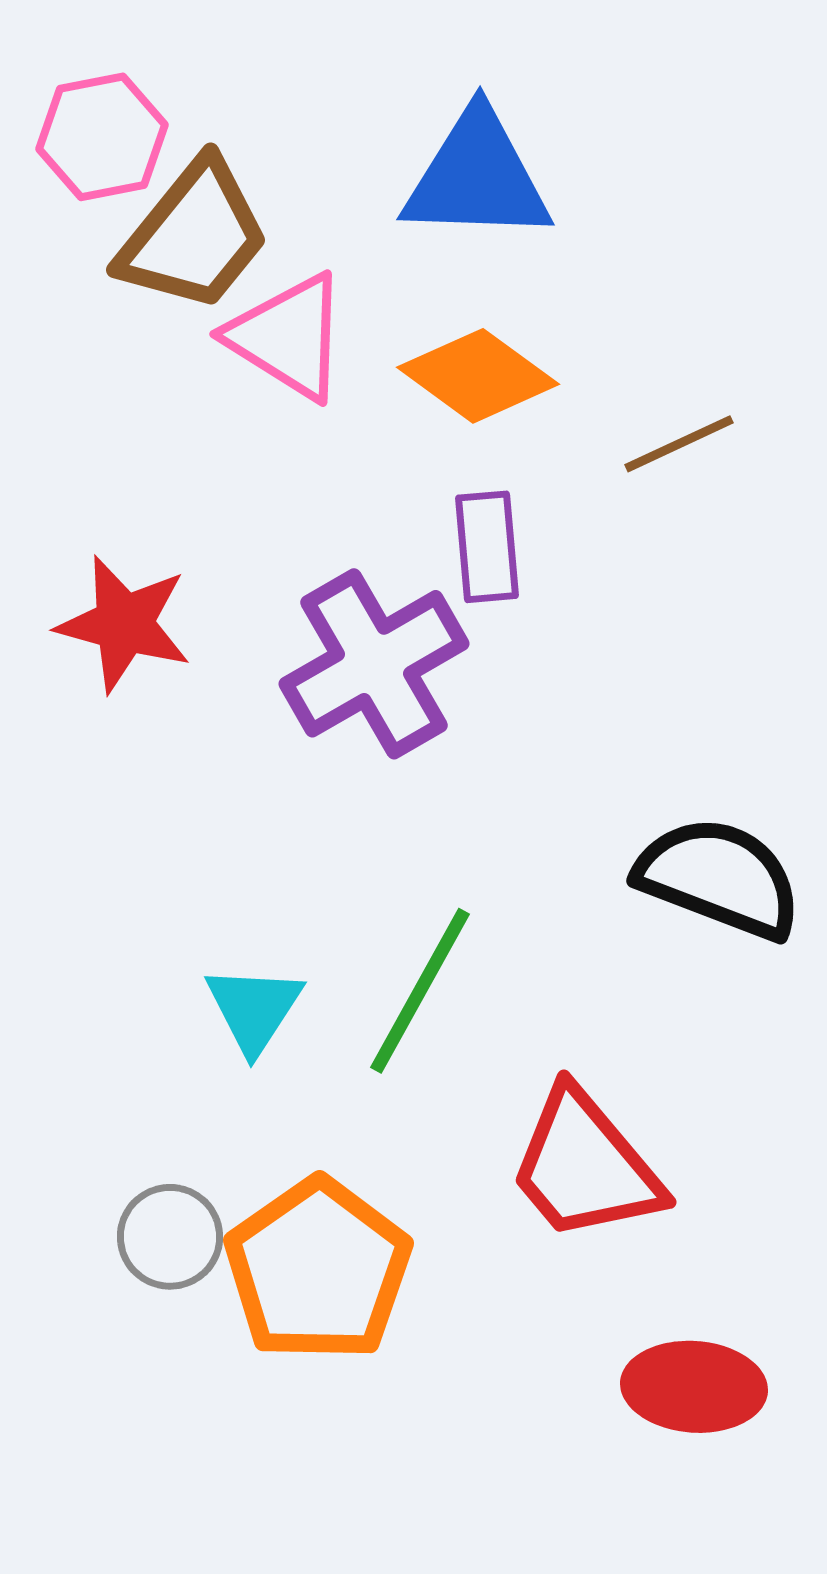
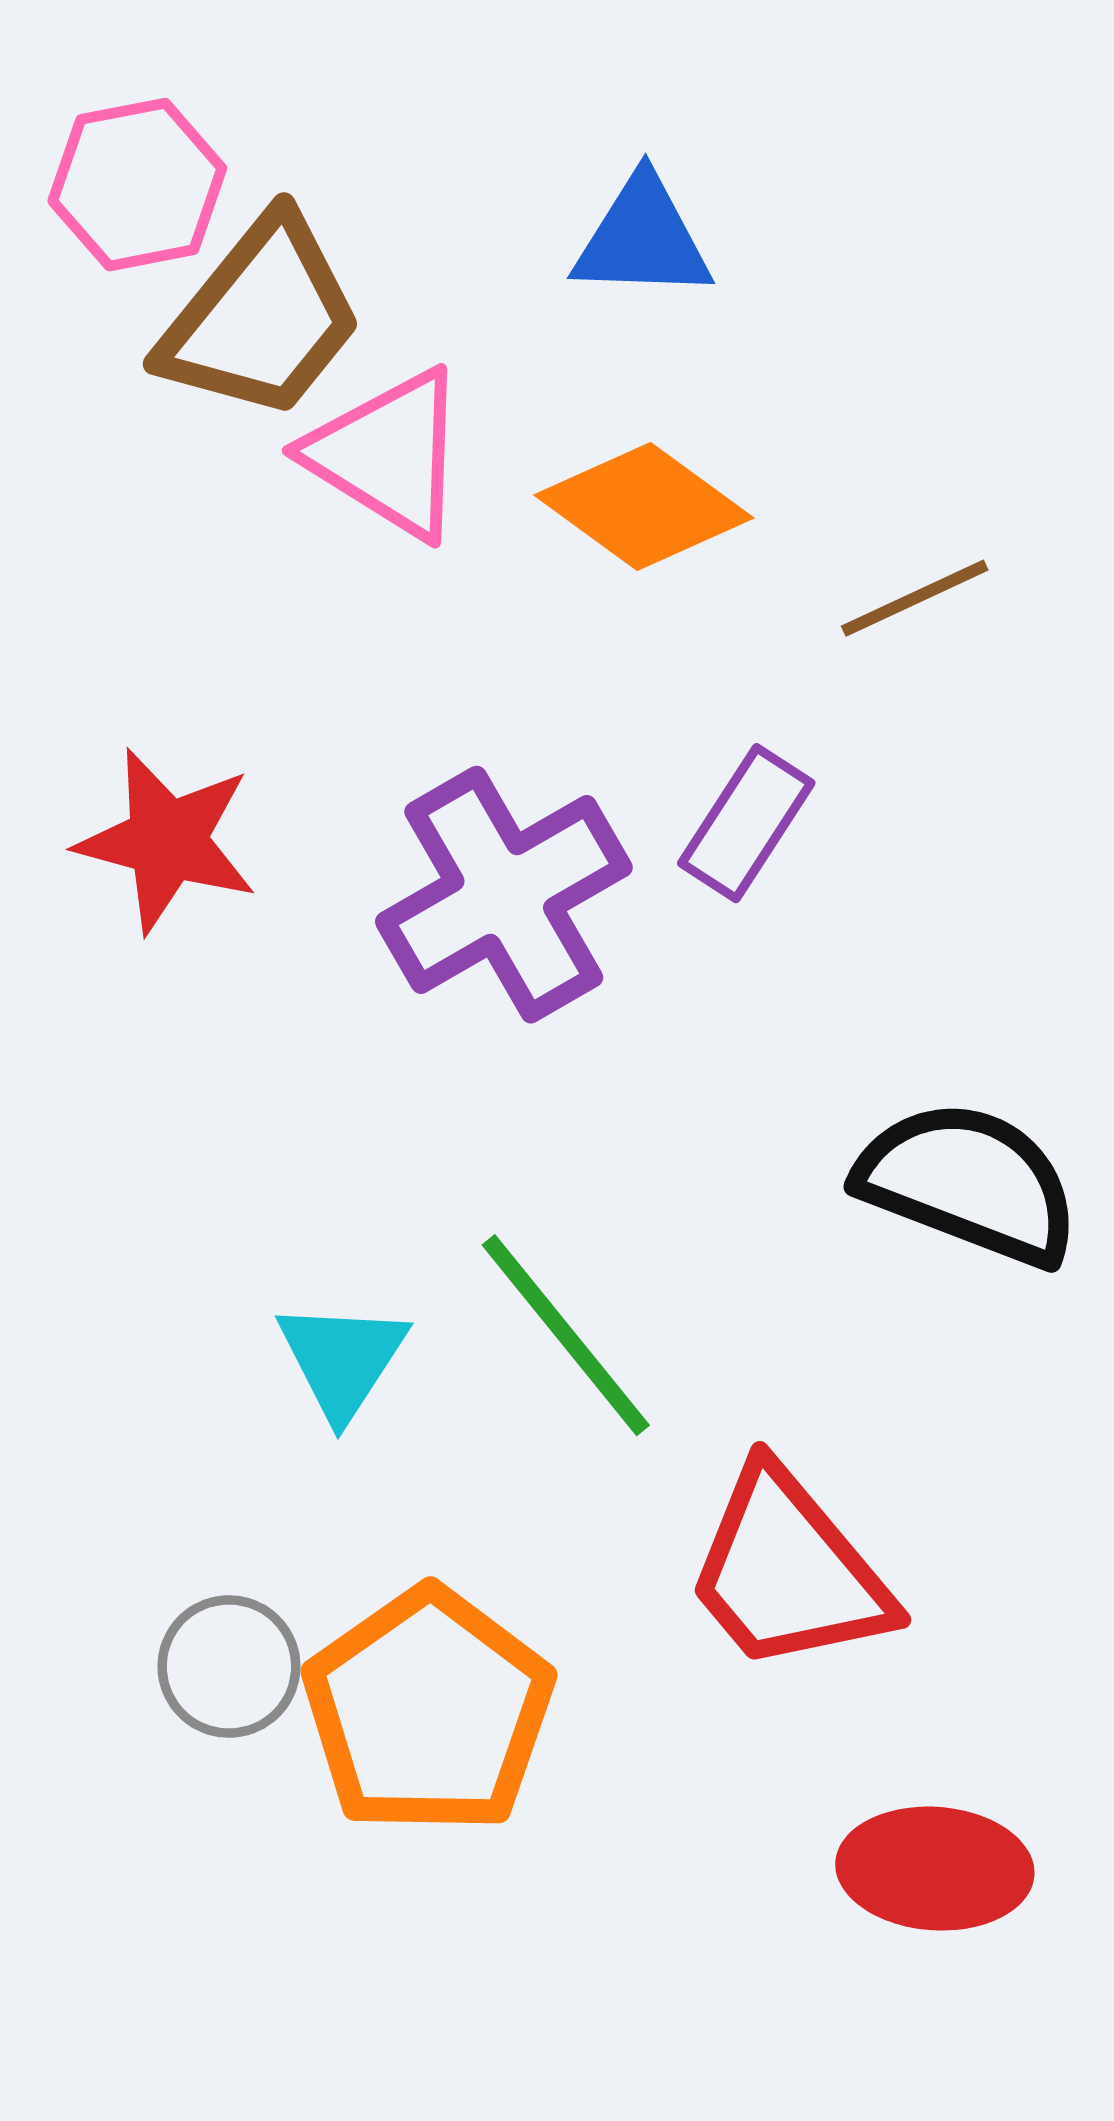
blue triangle: (477, 177) -> (643, 238), size x0.7
purple rectangle: (487, 547) -> (746, 823), moved, turned 38
green line: (420, 991) -> (566, 1335), turned -68

